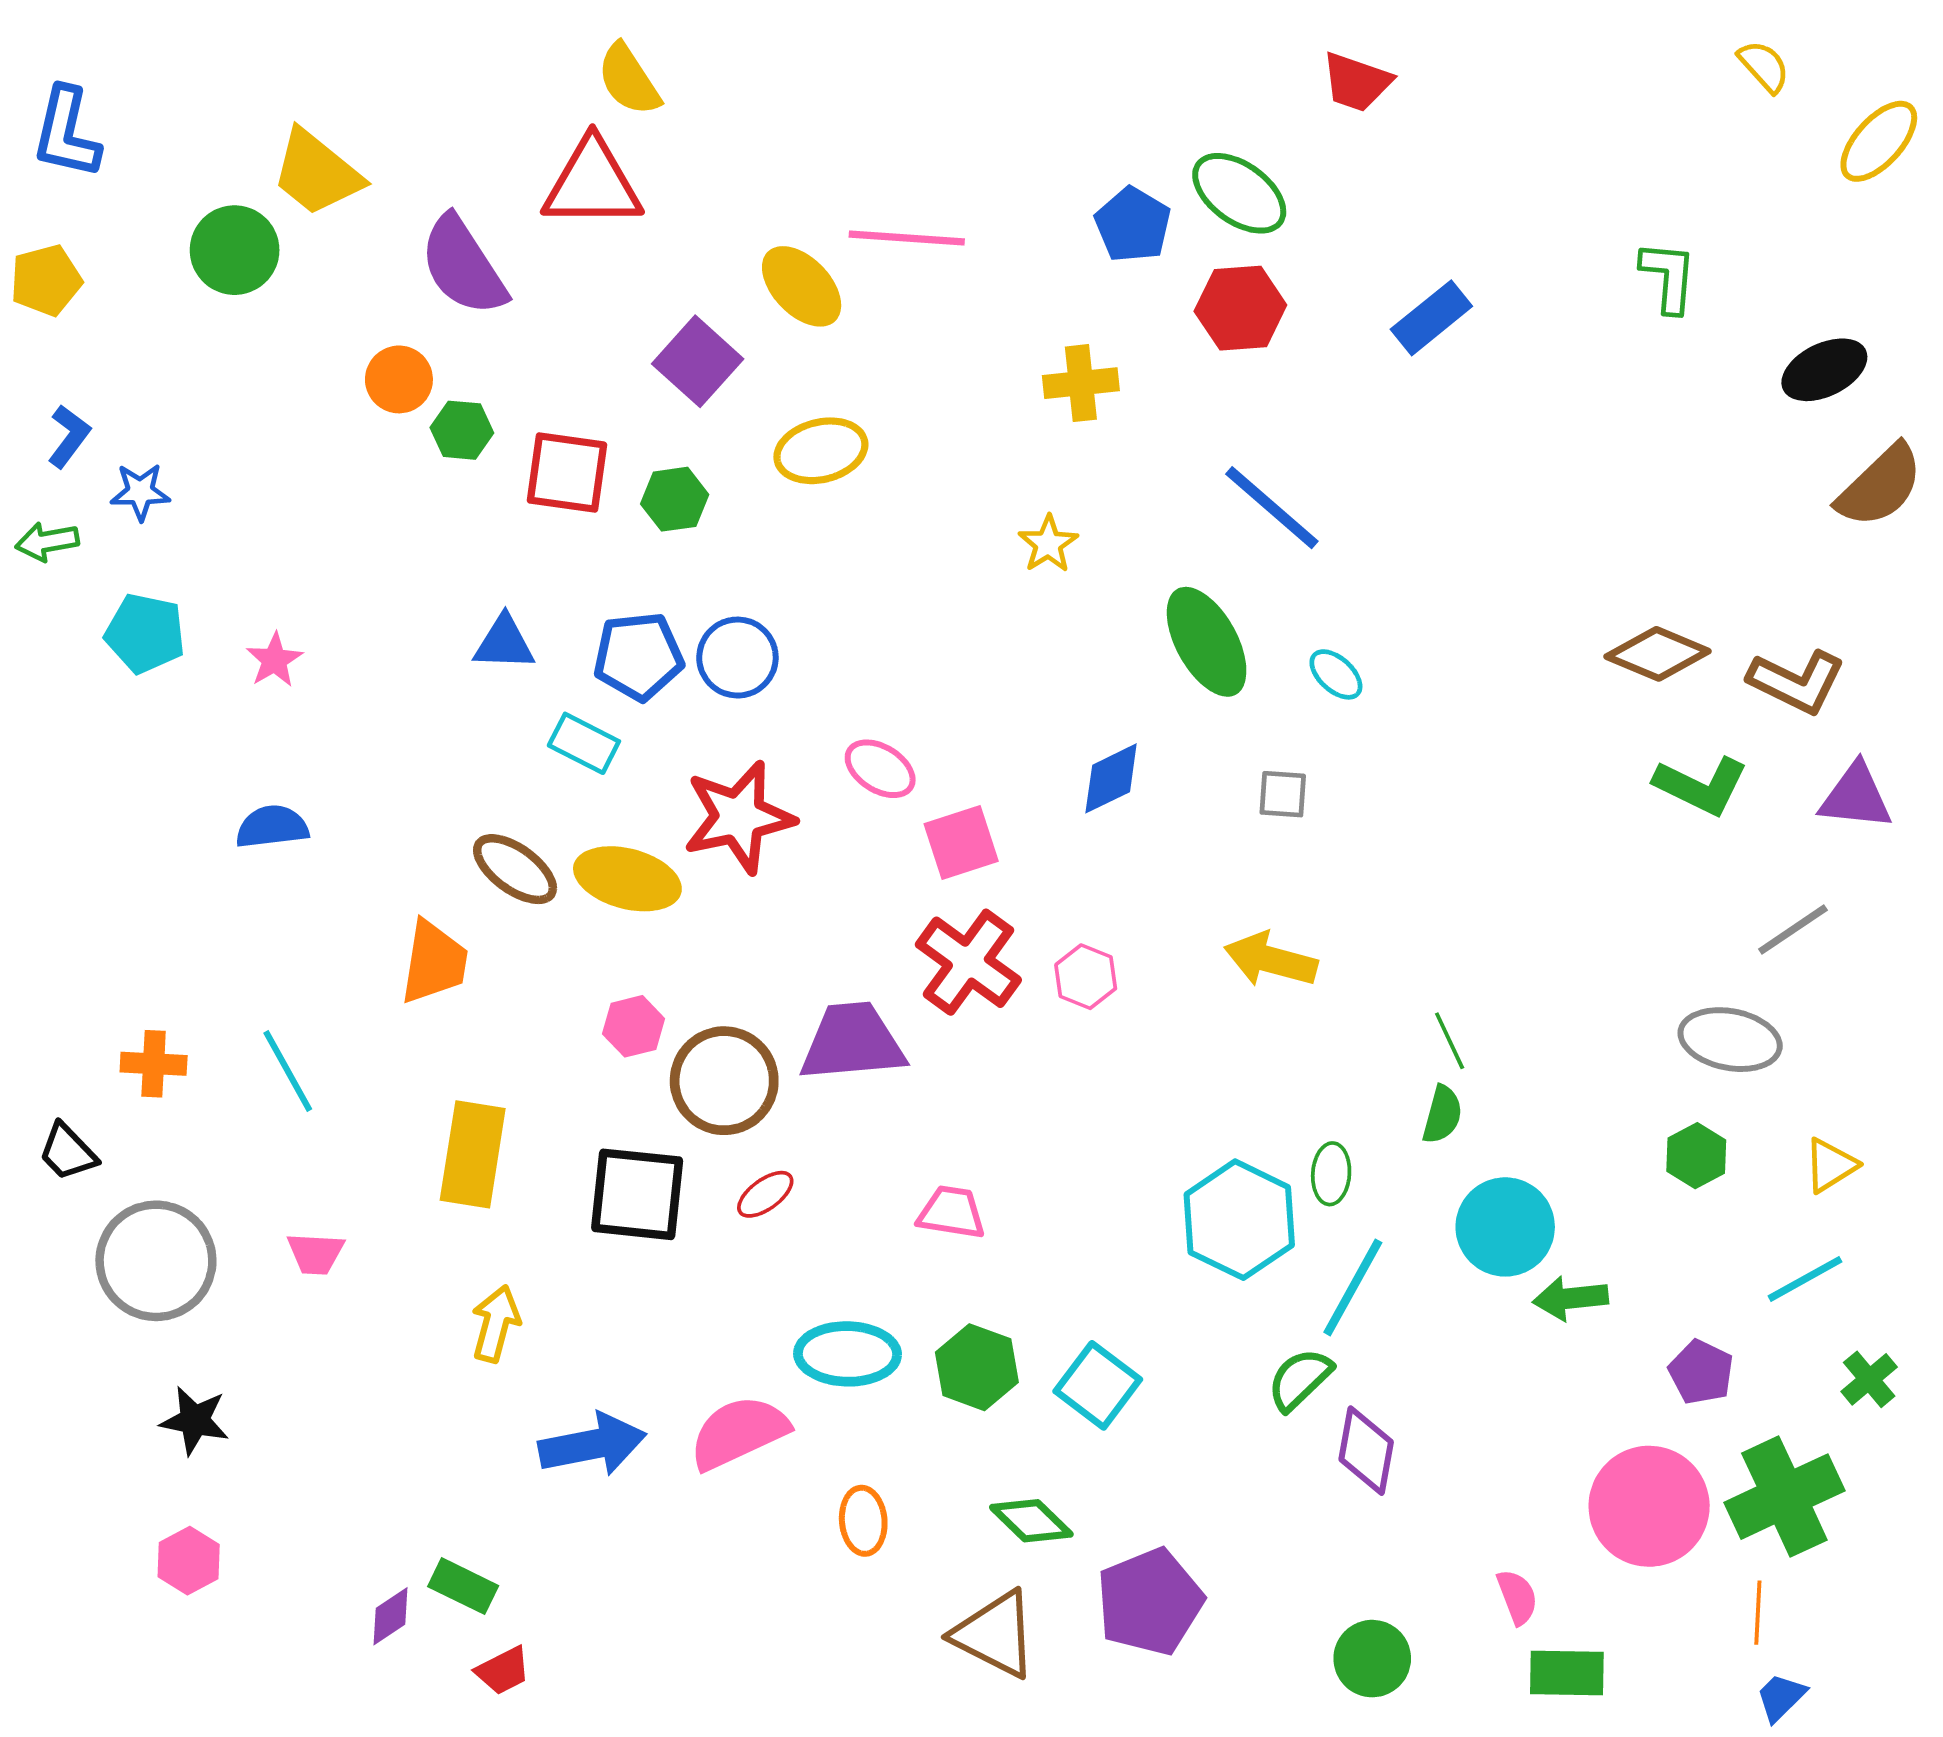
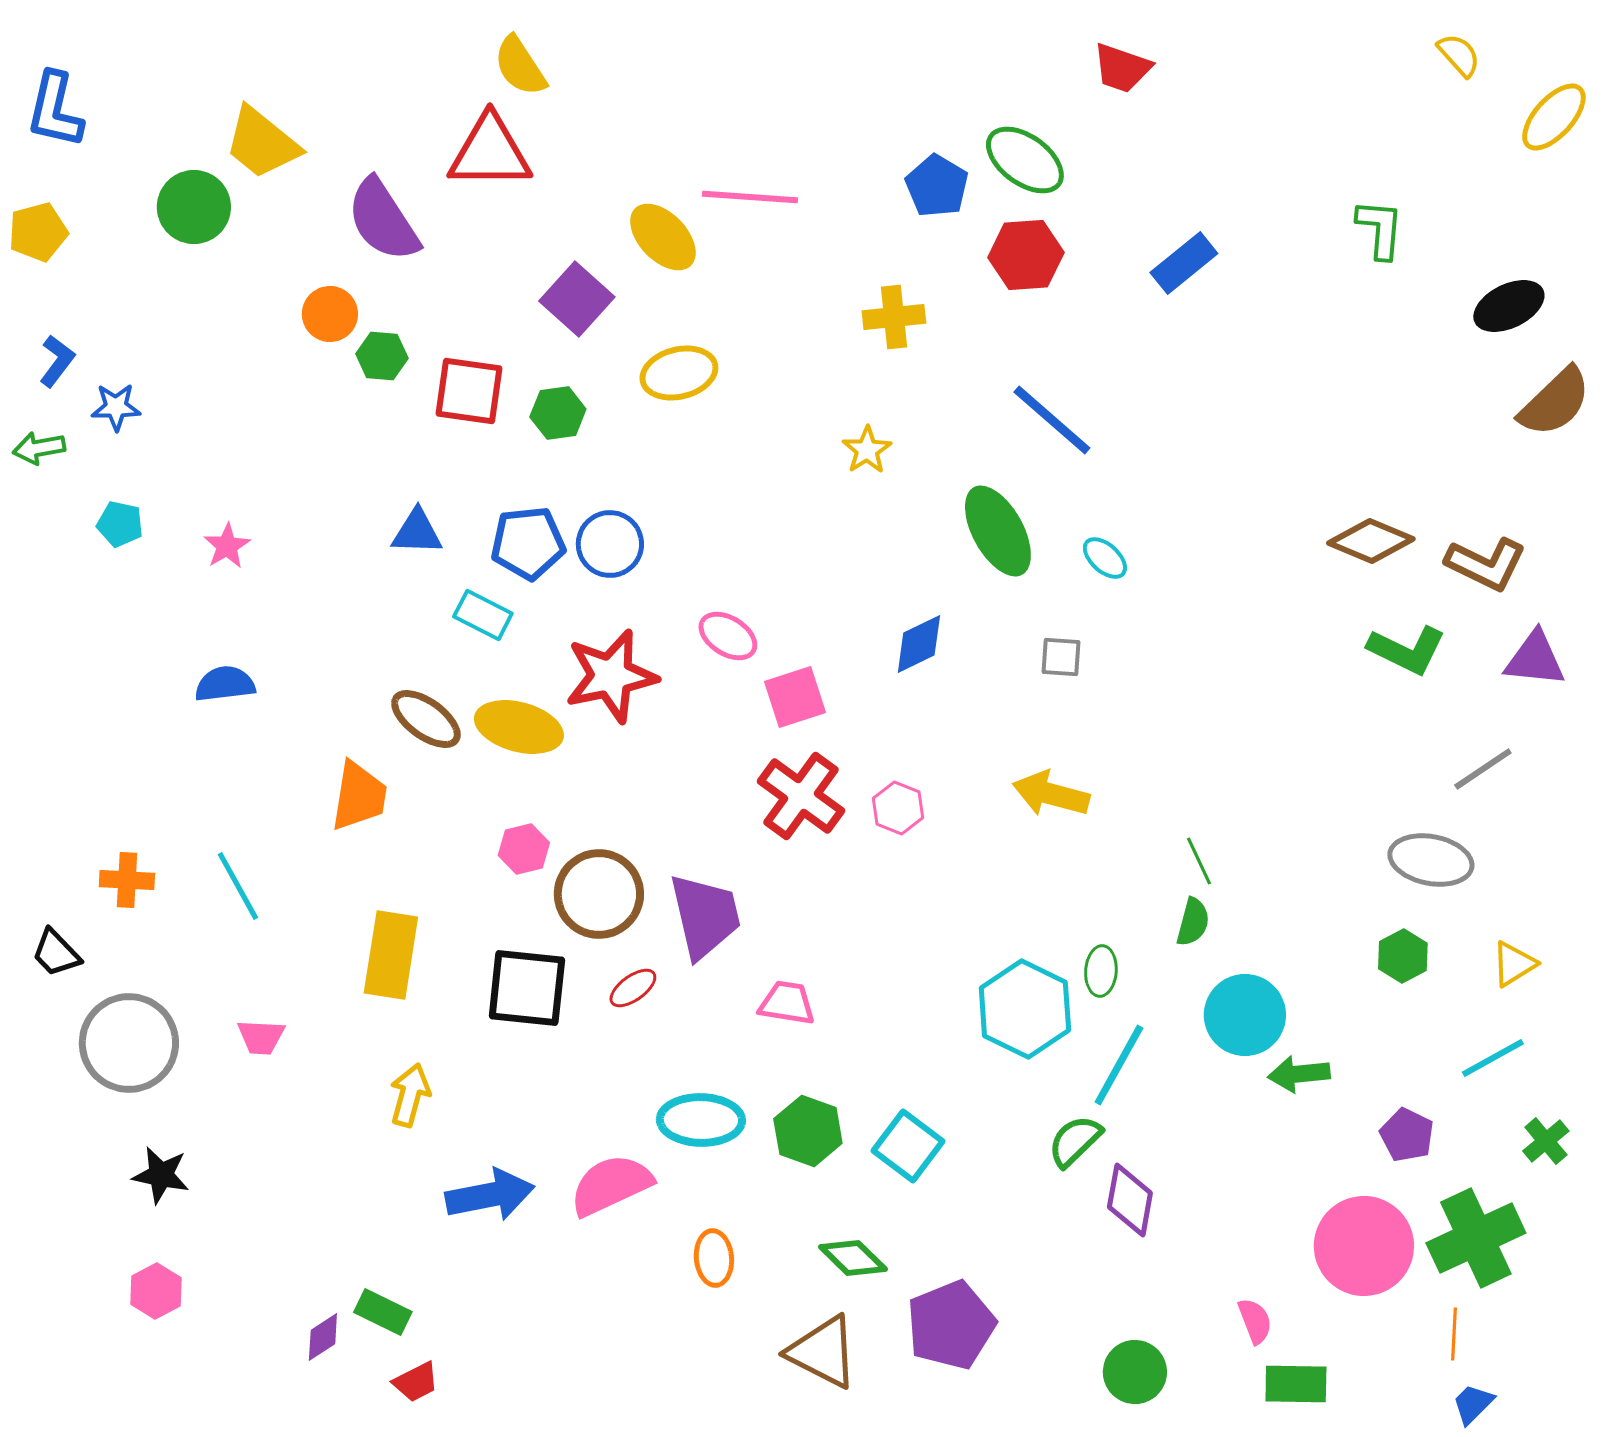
cyan pentagon: (145, 633) -> (120, 524), size x0.7
purple trapezoid: (852, 1042) -> (705, 916), moved, turned 82

